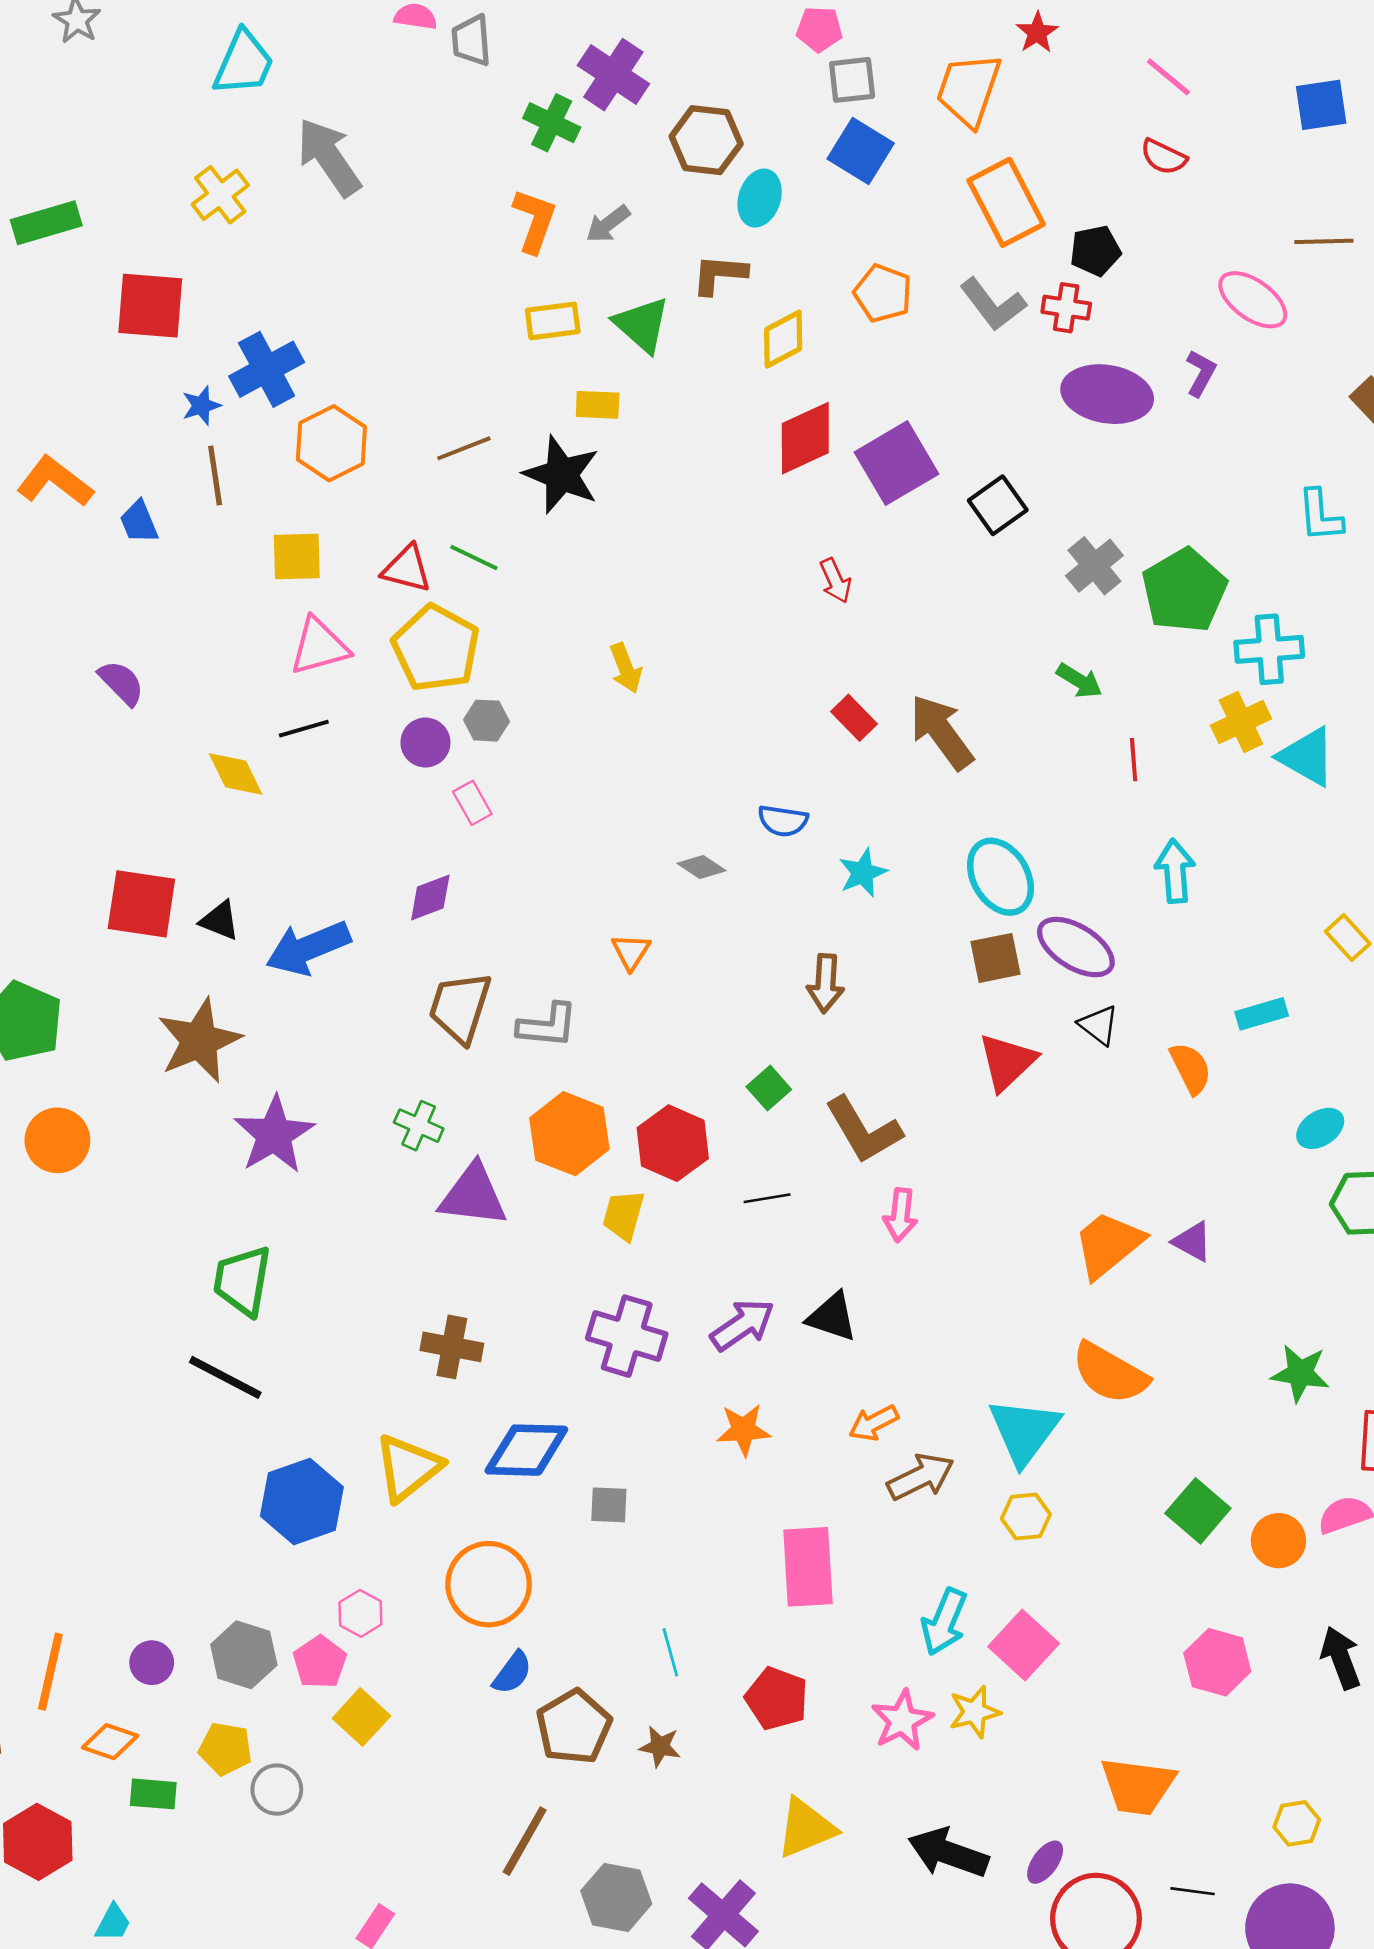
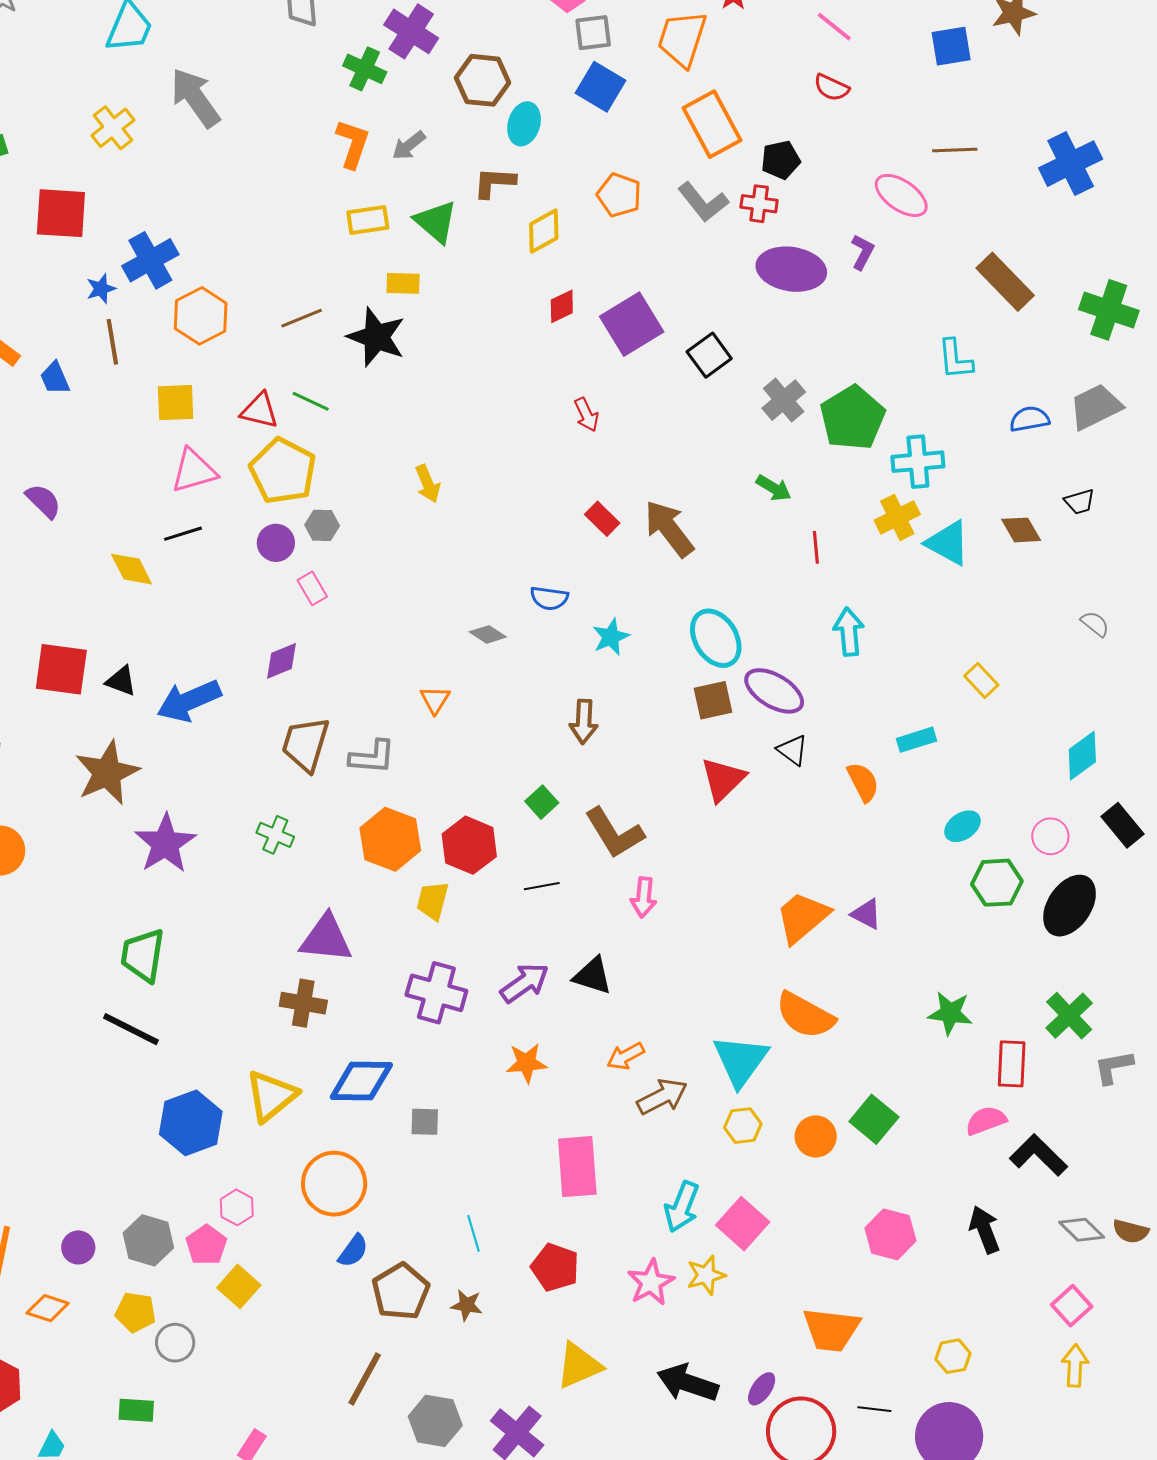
red diamond: (805, 438) -> (562, 306), size x0.6
purple triangle: (473, 1195) -> (326, 938), moved
orange circle: (1278, 1541) -> (816, 1136), moved
green rectangle: (153, 1794) -> (136, 1410), moved

